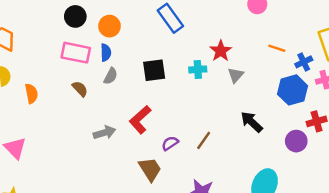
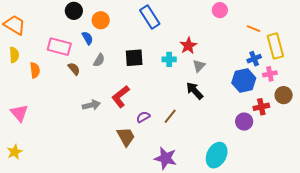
orange line: (277, 48) -> (254, 29), moved
pink rectangle: (76, 53) -> (59, 47), moved
blue semicircle: (106, 53) -> (87, 38), moved, turned -32
black arrow: (252, 122) -> (195, 91), moved

